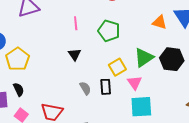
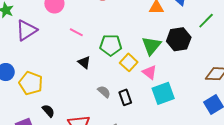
pink line: (76, 23) -> (76, 32), turned -40
green pentagon: (109, 31) -> (111, 45), moved
black rectangle: (106, 87) -> (125, 97), moved
black semicircle: (19, 89) -> (48, 111), moved

